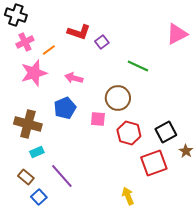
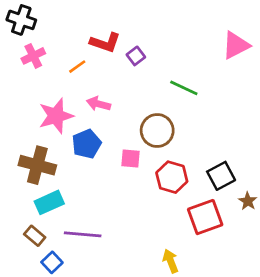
orange line: (49, 50) -> (77, 67), moved
pink star: (34, 73) -> (56, 116), moved
cyan rectangle: (37, 152) -> (49, 202), size x1.5
purple line: (62, 176) -> (83, 234), turned -44

